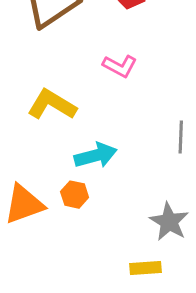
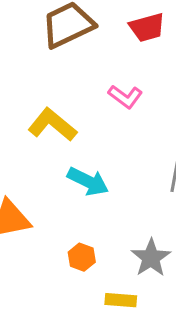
cyan arrow: (96, 155) -> (88, 181), turned 33
orange hexagon: (75, 195) -> (82, 257), moved

